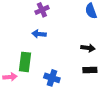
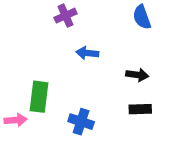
blue arrow: (39, 34) -> (87, 53), moved

